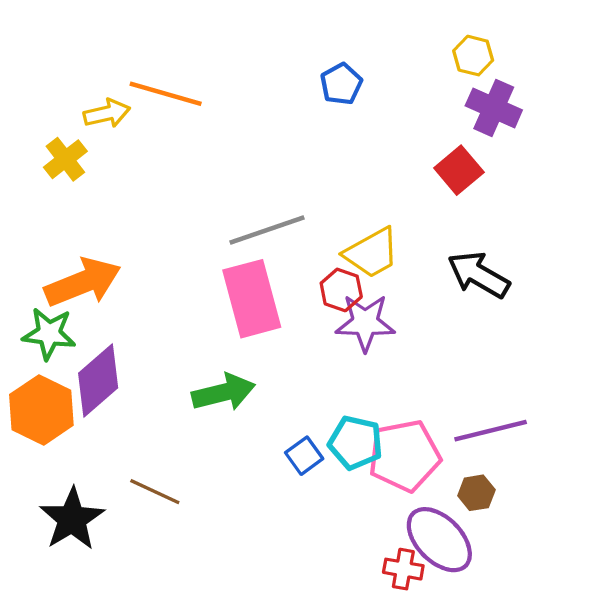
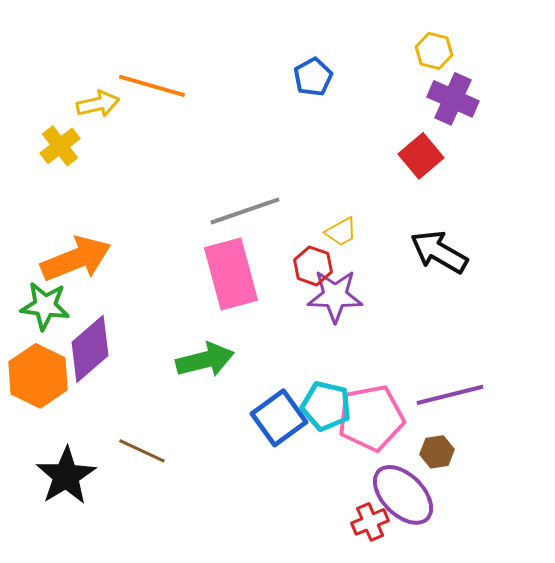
yellow trapezoid: (372, 253) -> (341, 232), size x0.6
blue square: (304, 456) -> (279, 418), size x1.6
red cross: (403, 569) -> (370, 522), turned -33

